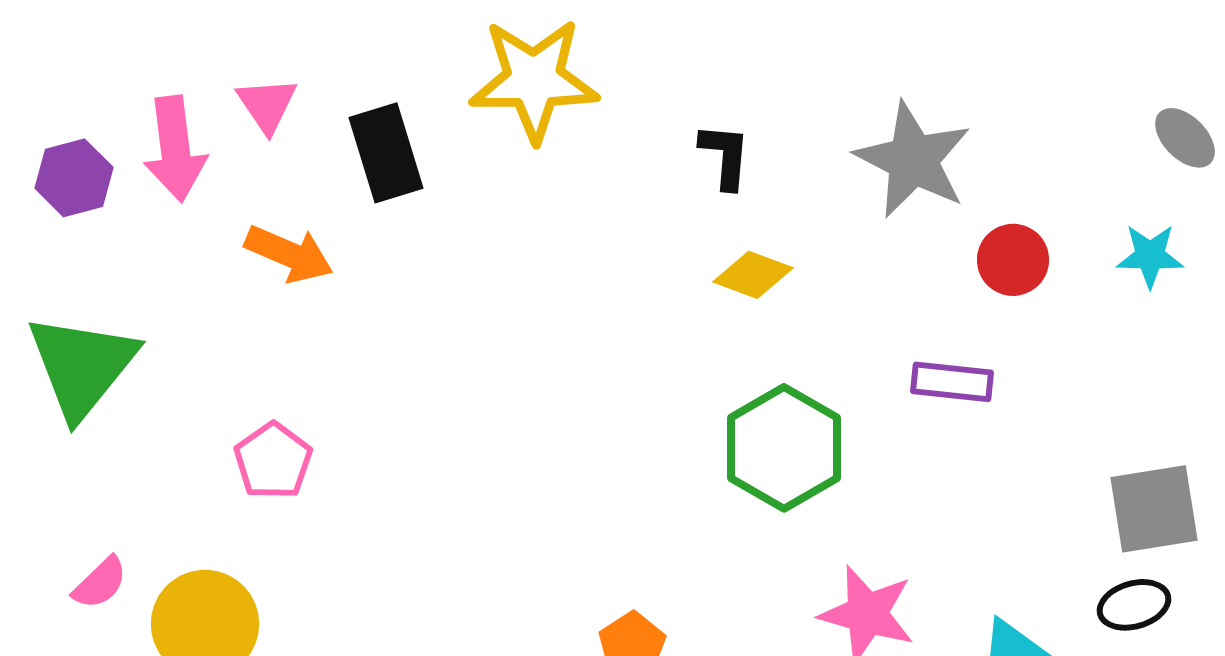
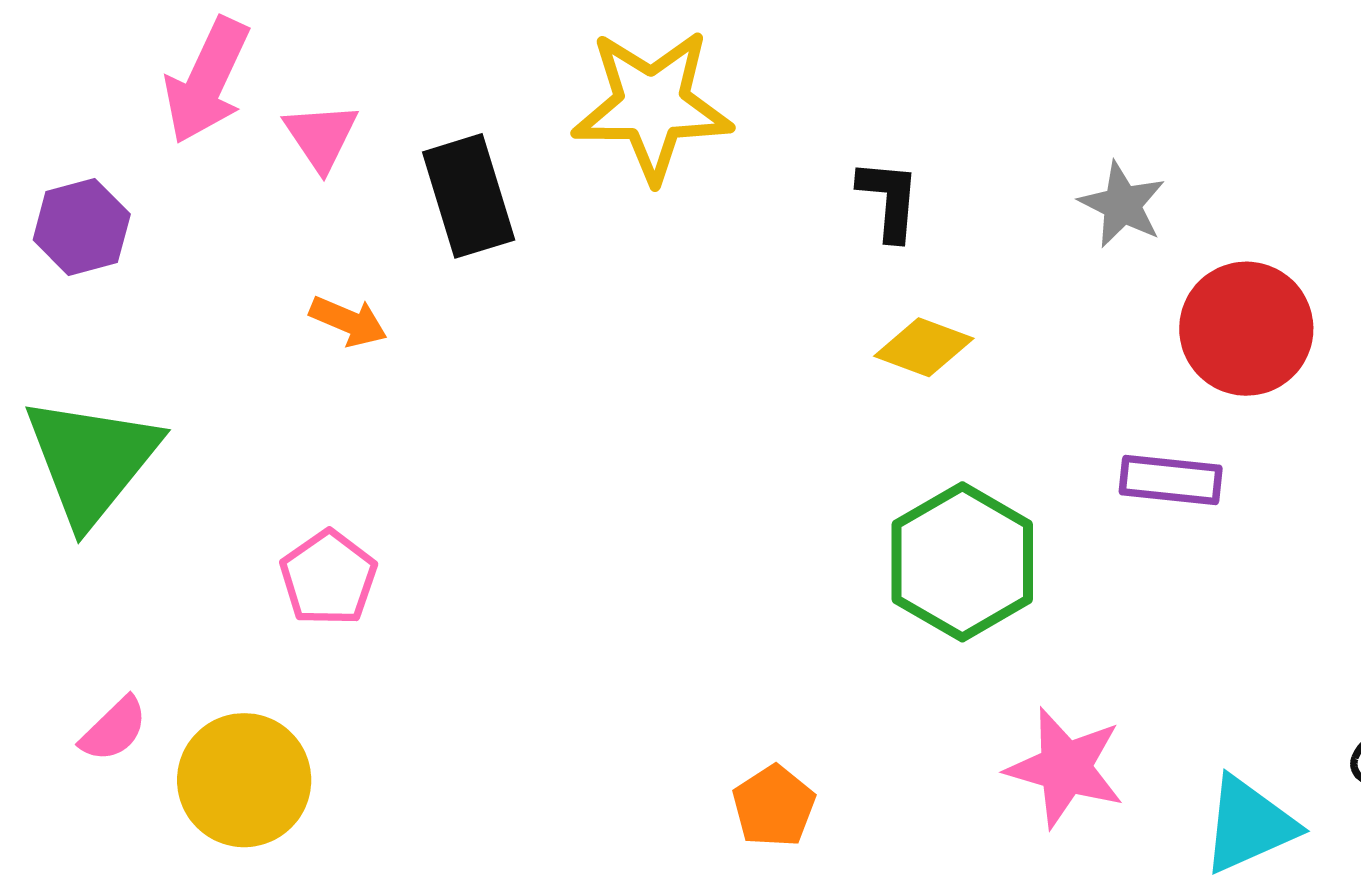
pink arrow: (175, 149) -> (207, 81), moved, turned 32
gray star: (913, 160) -> (1122, 205), size x0.6
orange arrow: (289, 254) -> (348, 321), size x0.7
red circle: (1013, 260) -> (1246, 329), size x1.5

